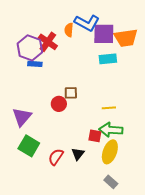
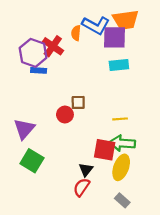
orange trapezoid: (126, 38) -> (126, 20), moved
red square: (95, 136) -> (105, 150), size x1.5
red semicircle: (56, 157) -> (81, 187), moved

